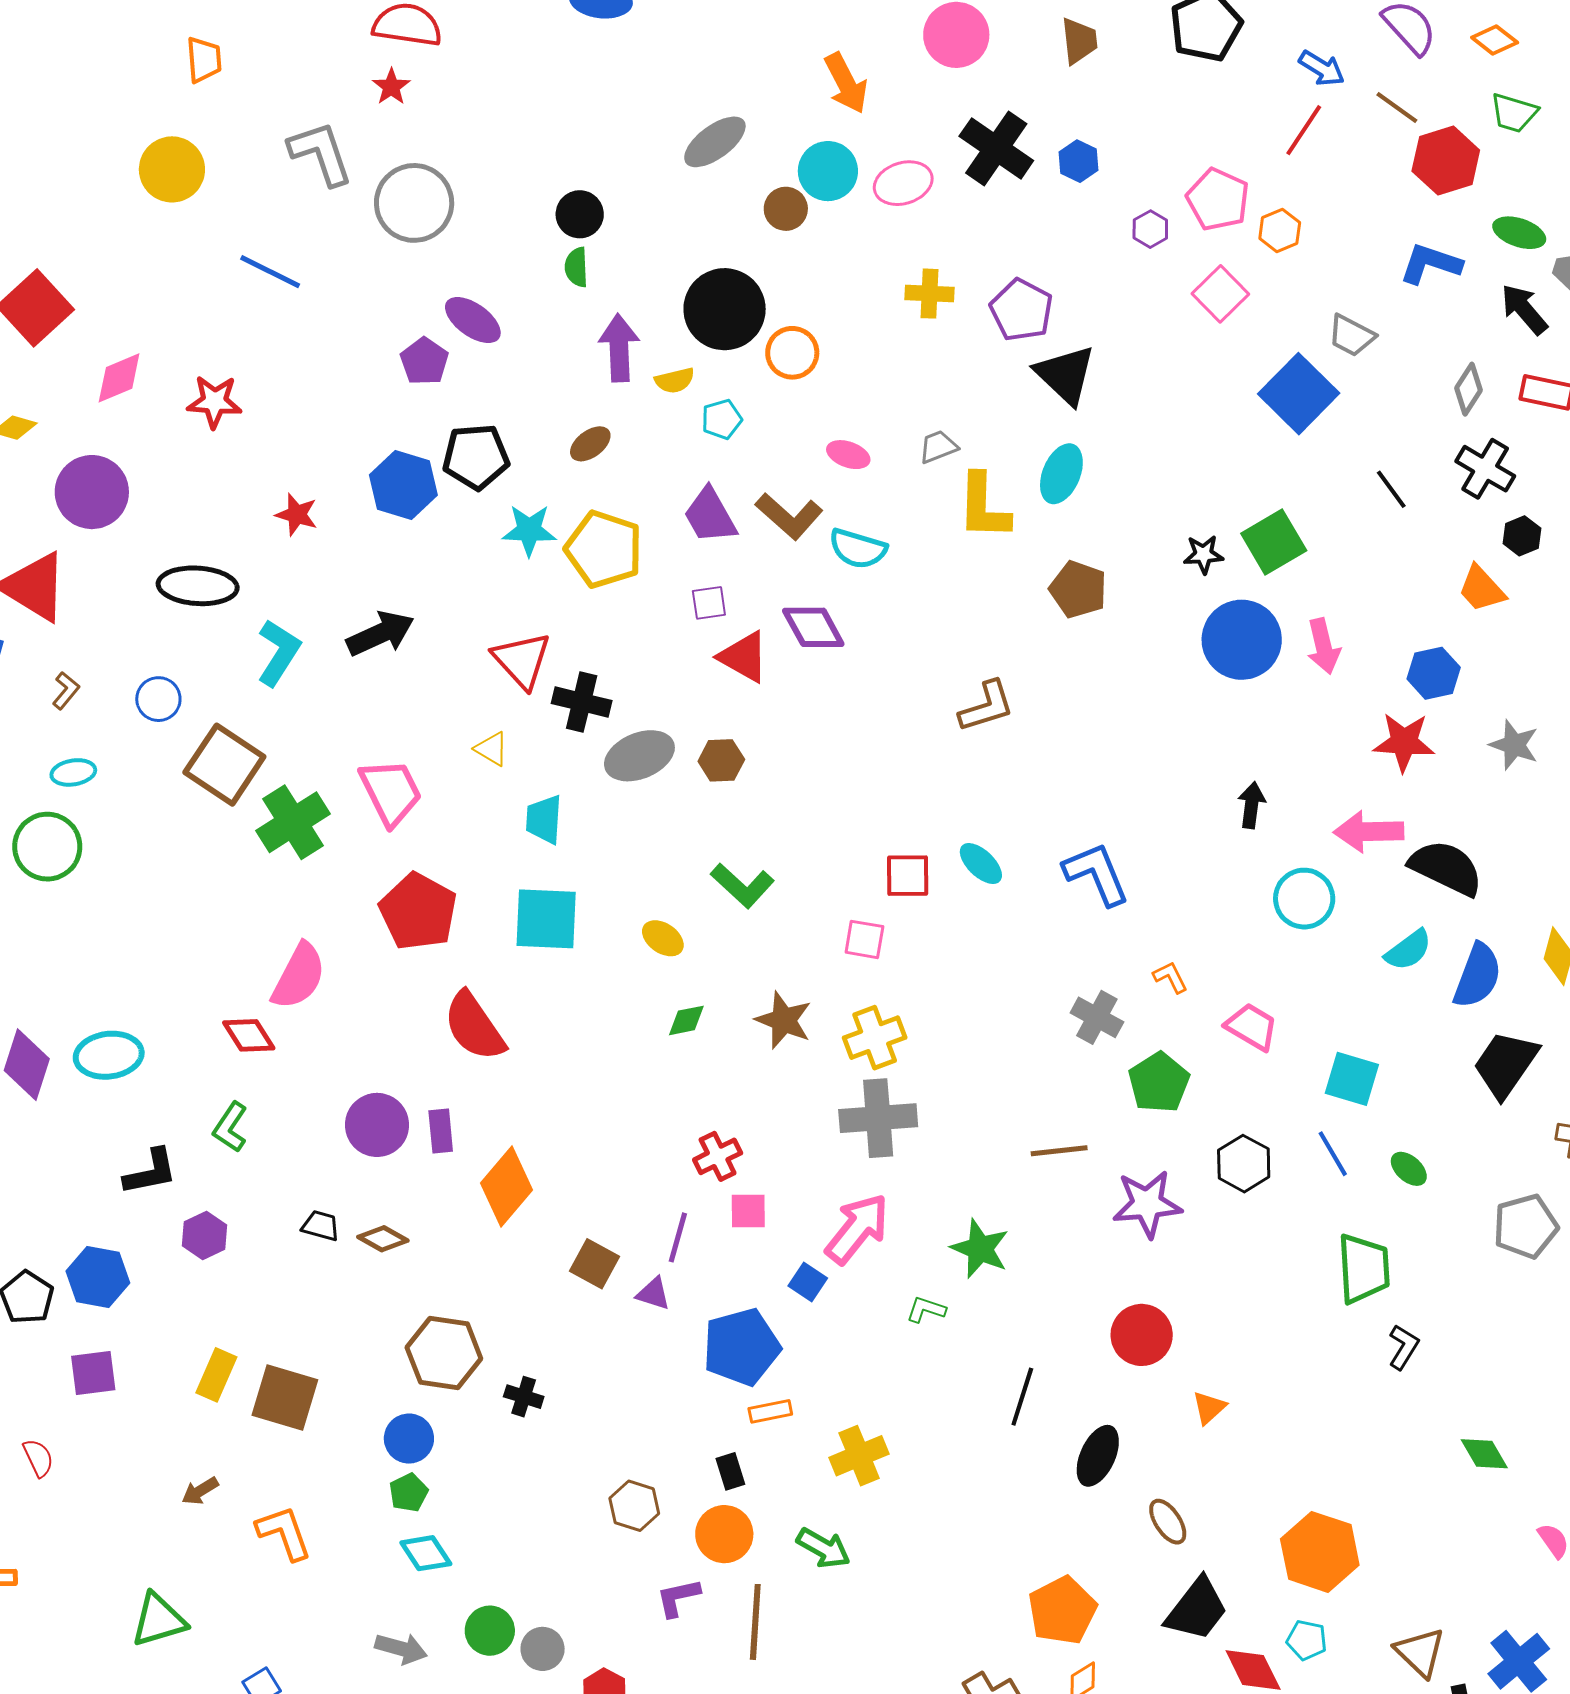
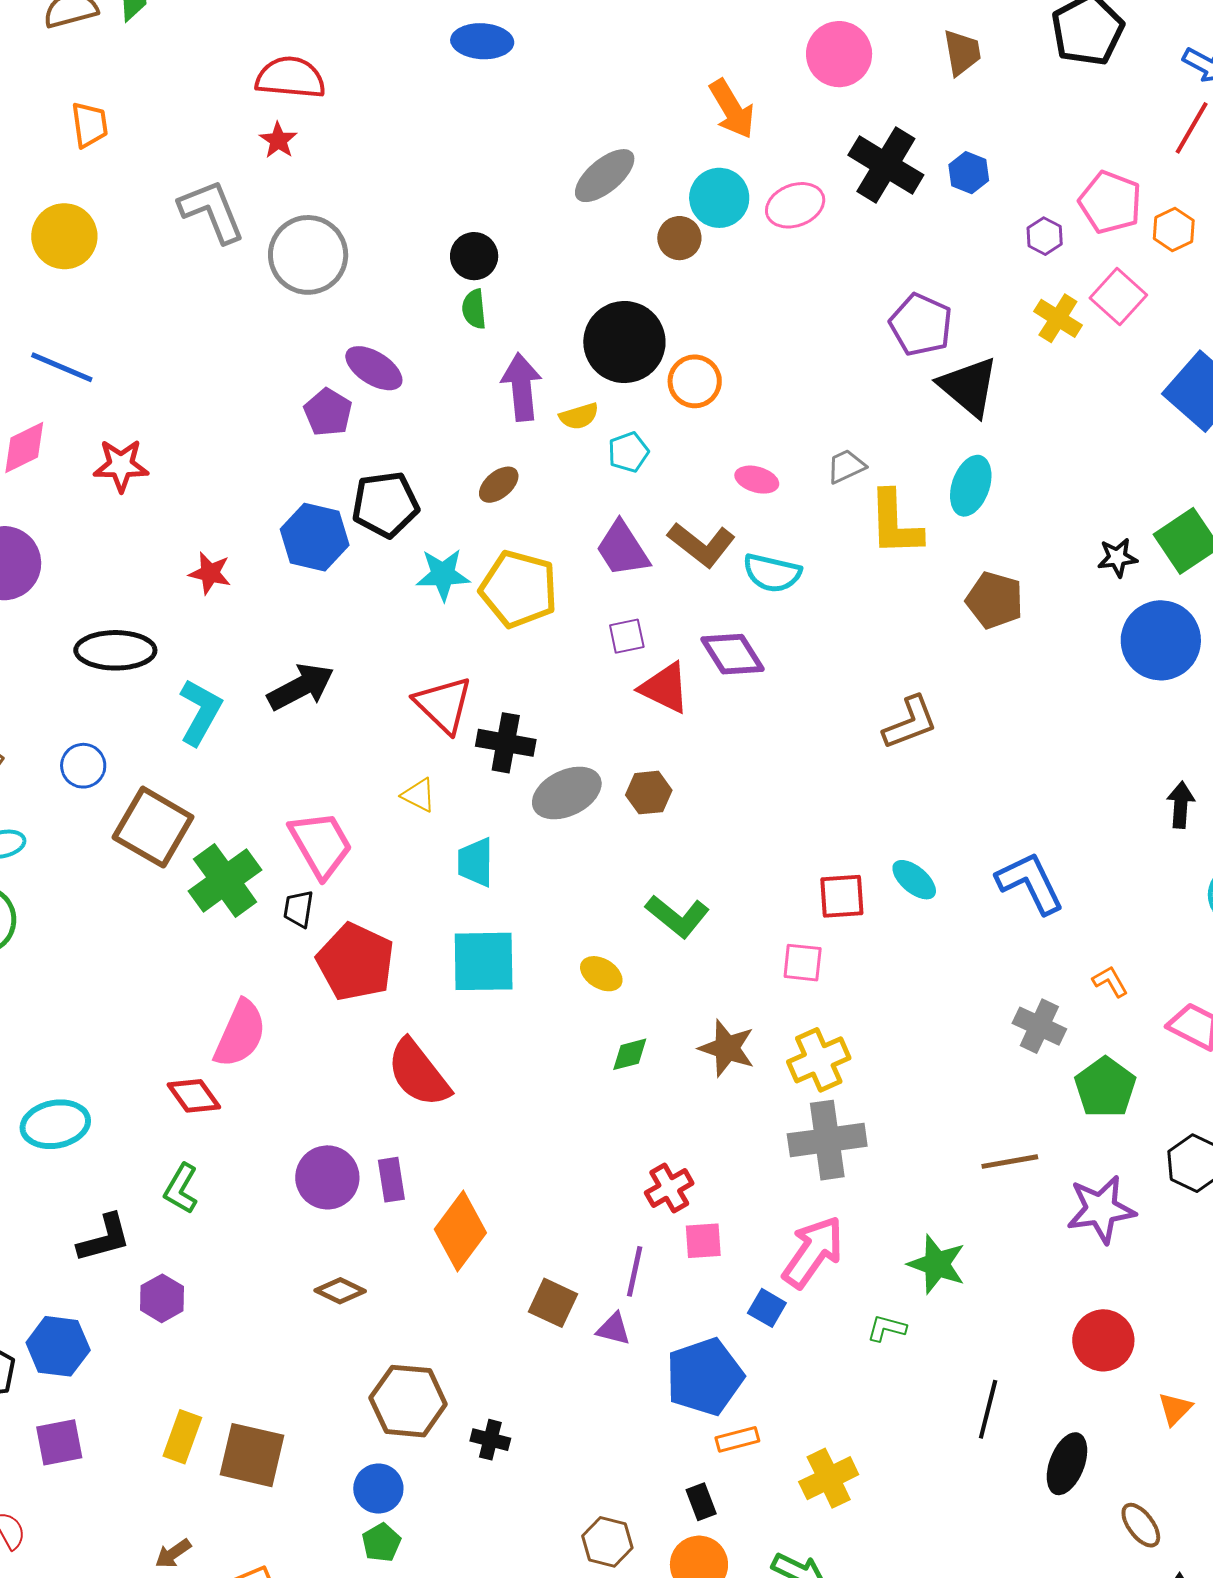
blue line: (270, 272) -> (62, 367), moved
yellow cross: (929, 294) -> (1058, 318), moved, turned 33
black trapezoid: (321, 1226) -> (299, 909), moved, turned -93

